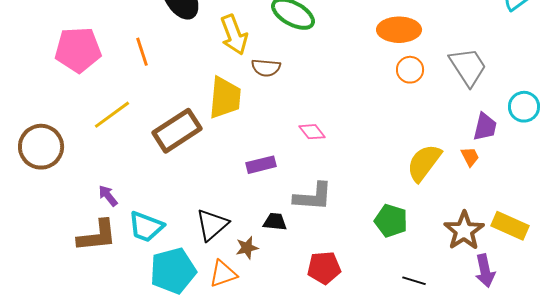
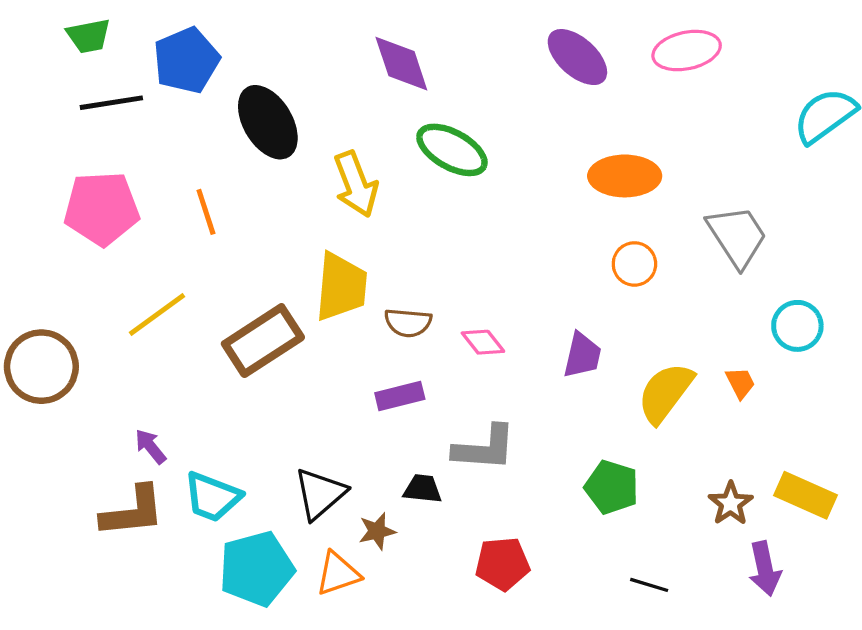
brown semicircle: (266, 68) -> (408, 323), moved
orange circle: (410, 70) -> (634, 264), moved
cyan circle: (524, 107) -> (797, 326), moved
purple trapezoid: (485, 127) -> (582, 355), moved
brown star: (464, 231) -> (731, 503), size x0.7

